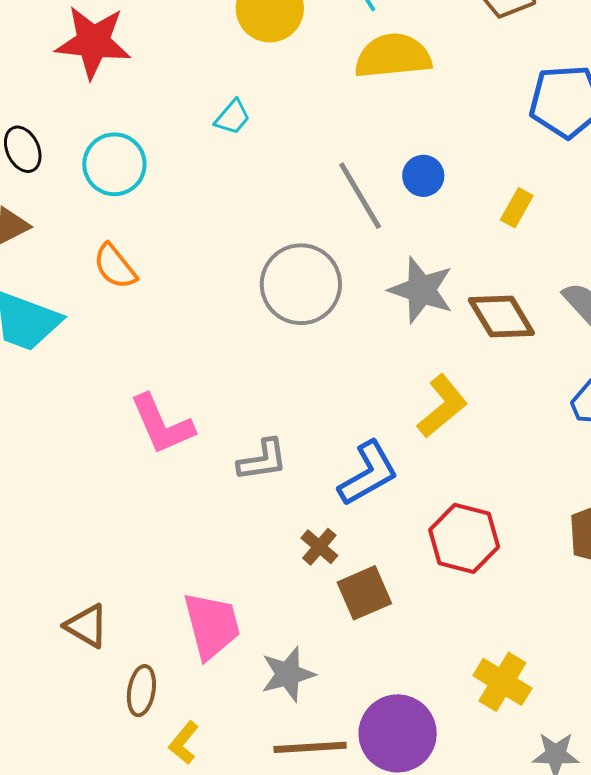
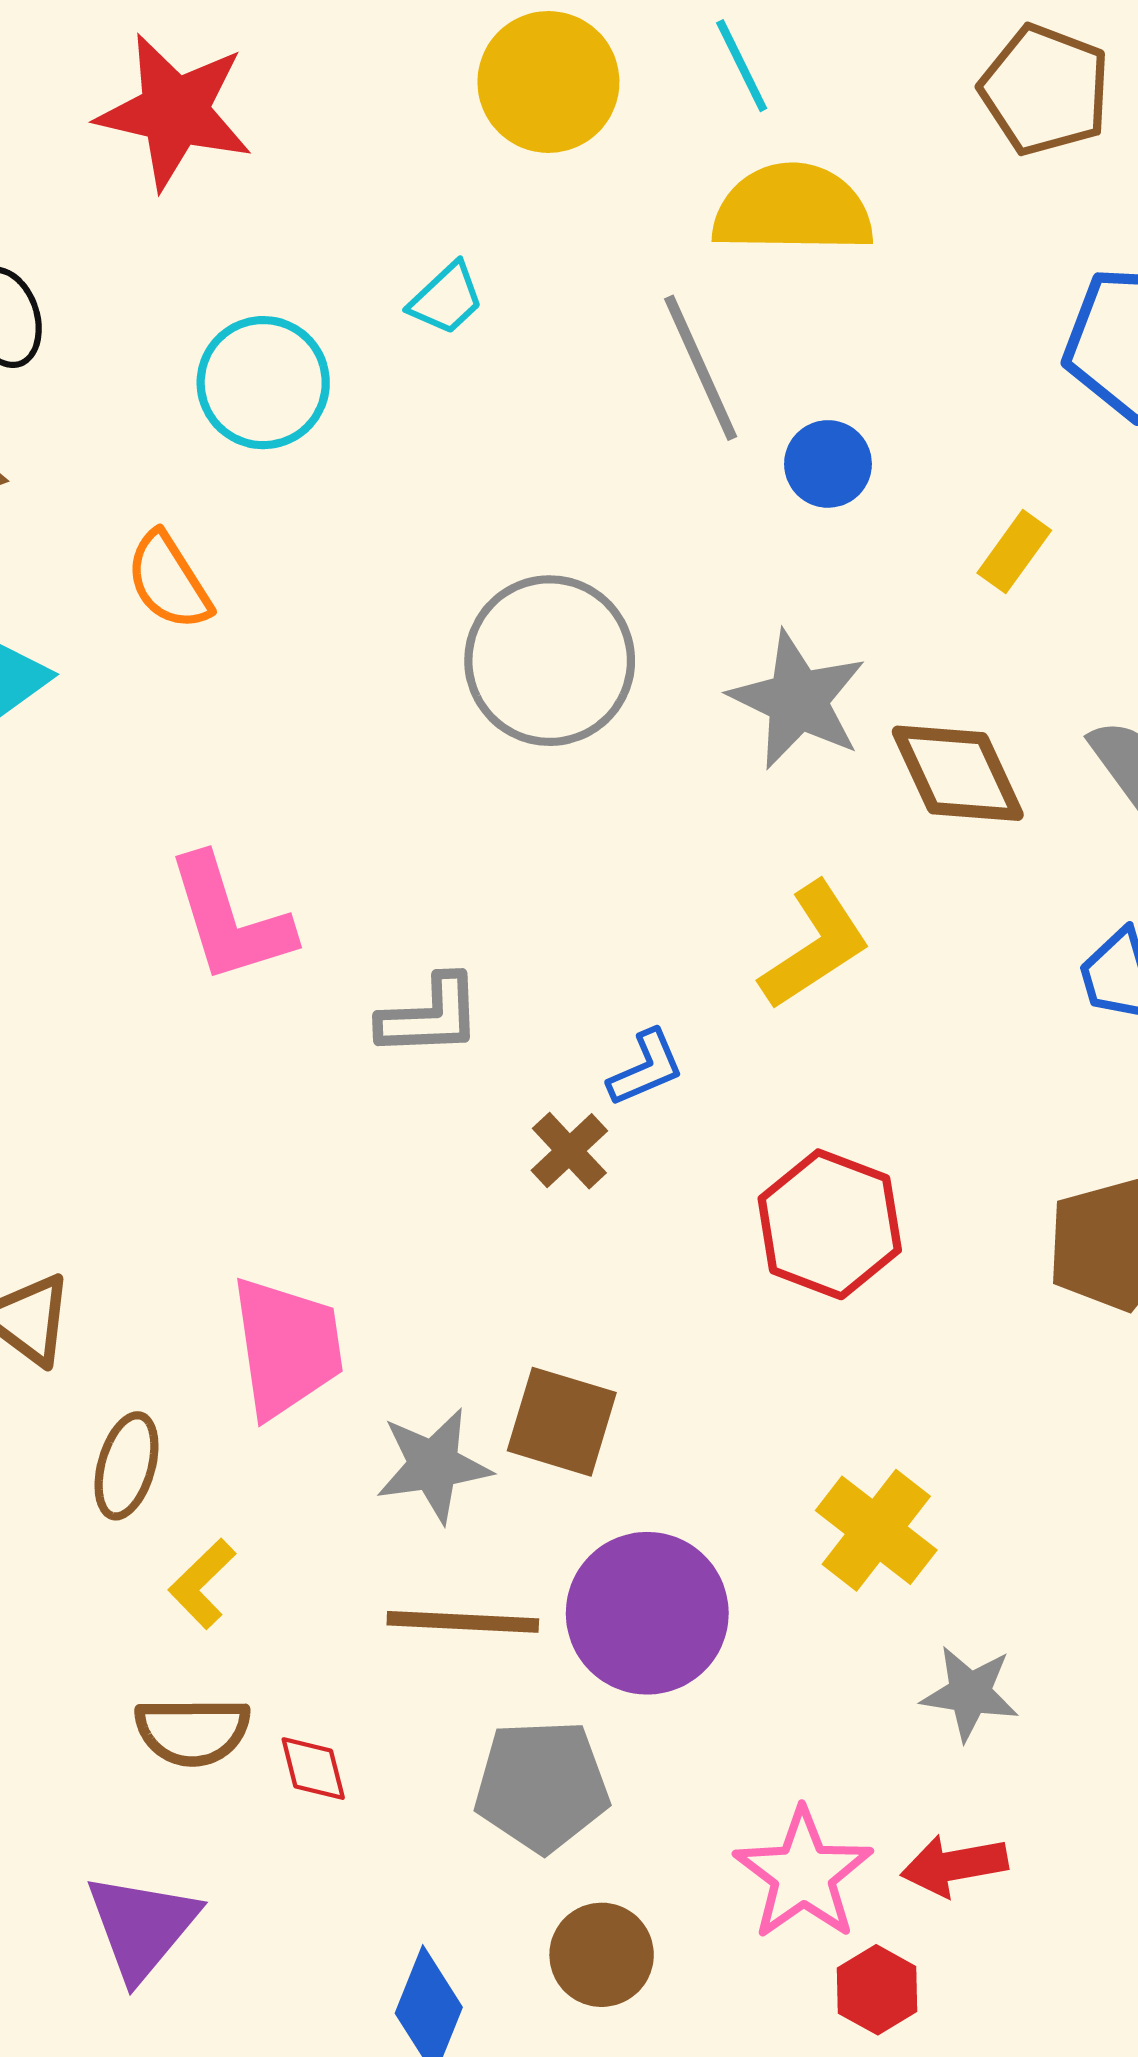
cyan circle: (114, 164) -> (263, 383), moved
gray line: (360, 196) -> (701, 368), moved
blue L-shape: (368, 473) -> (646, 1068), size x0.6
brown cross: (319, 547) -> (569, 1151), moved
brown square: (364, 593) -> (562, 1422), moved, turned 34

